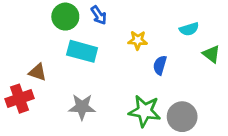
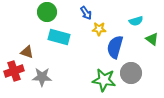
blue arrow: (99, 15) -> (86, 13), moved
blue semicircle: (160, 65) -> (115, 47), size x1.6
gray star: (82, 107) -> (42, 77), moved
gray circle: (182, 117) -> (131, 73), moved

